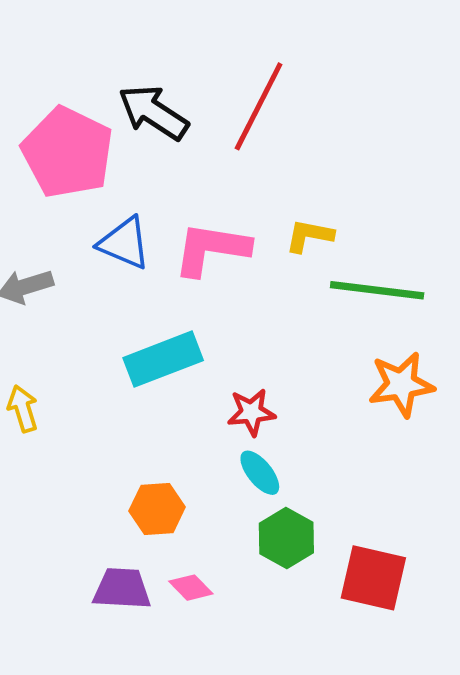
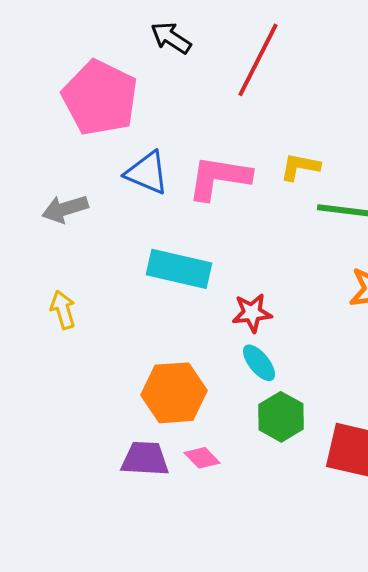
black arrow: (153, 112) -> (171, 38), moved, size x0.7
cyan rectangle: (163, 359) -> (179, 269), turned 34
orange hexagon: (157, 509) -> (174, 393), size x1.4

